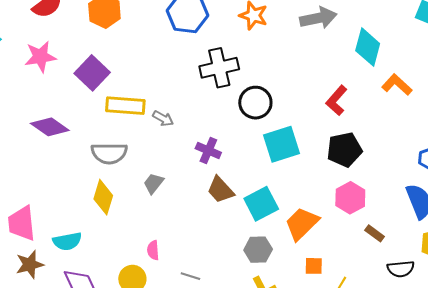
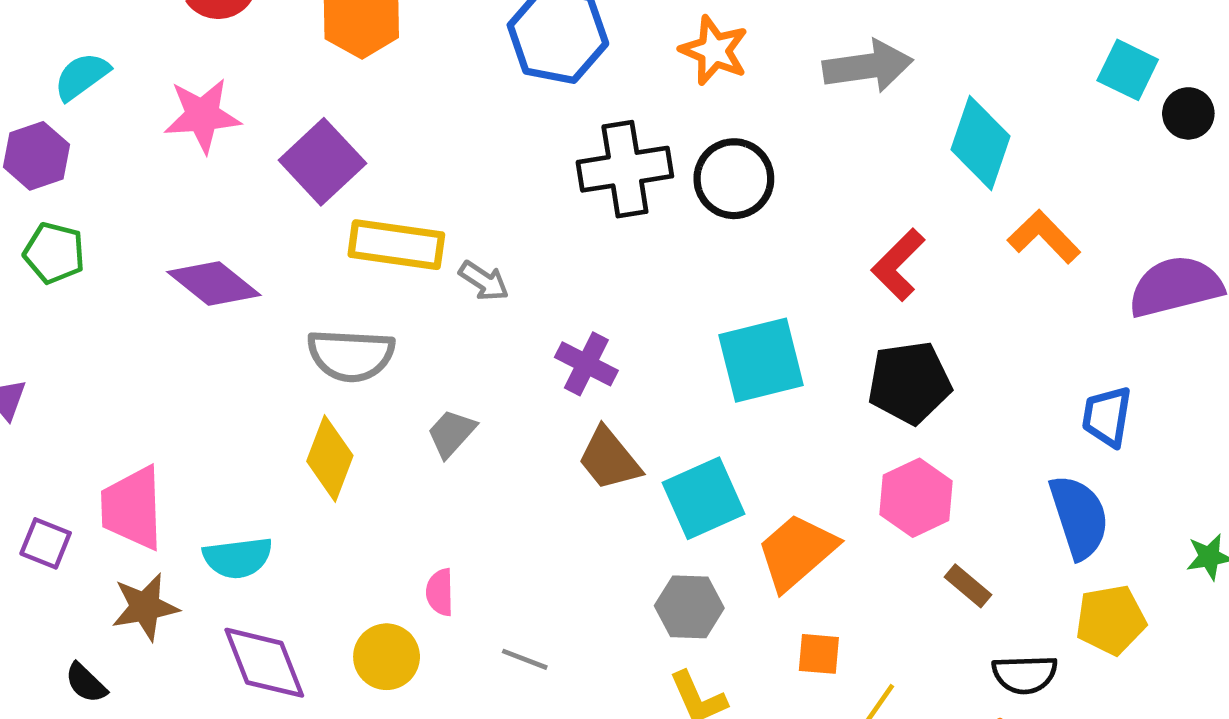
black circle: (255, 103) -> (734, 179), moved

